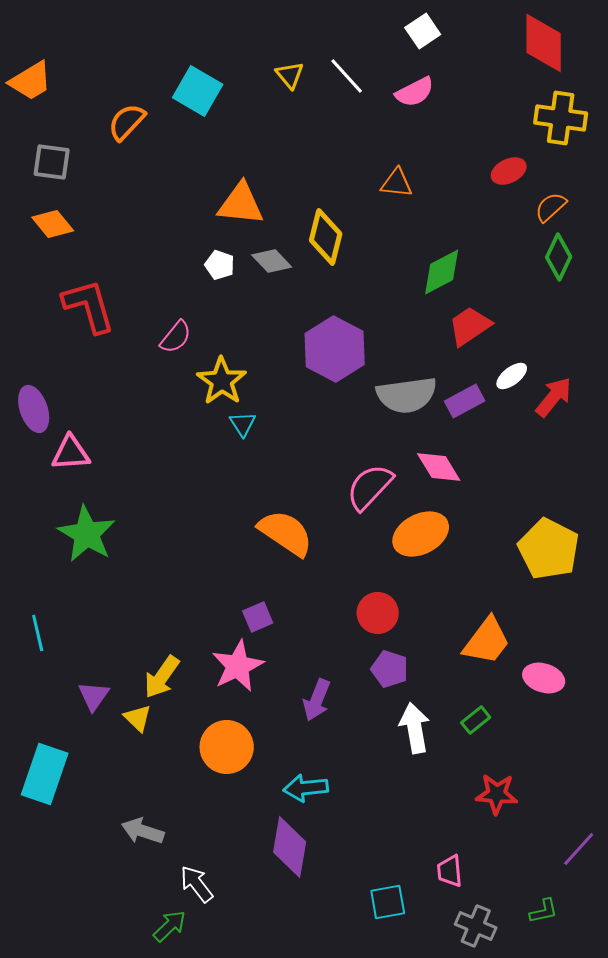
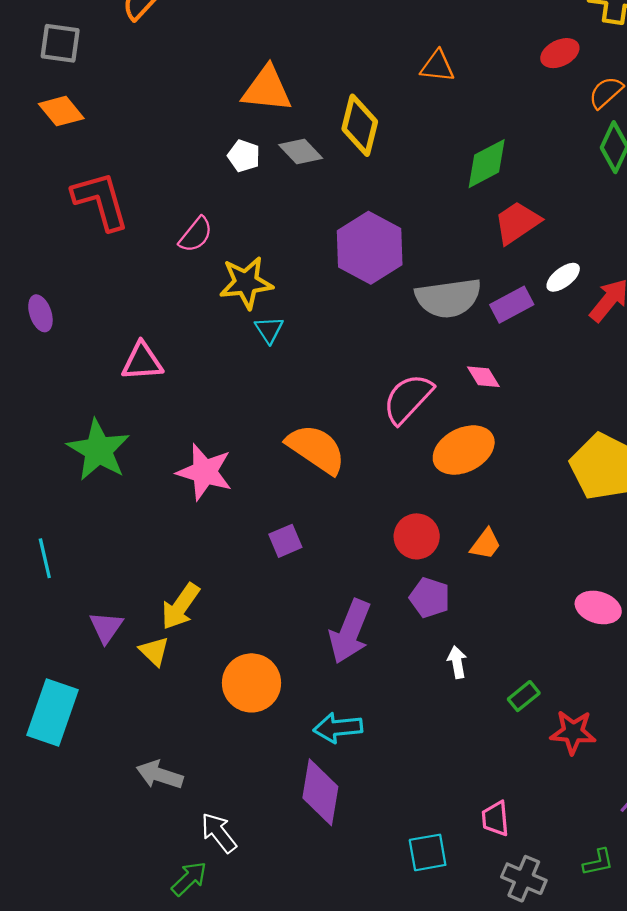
yellow star: (222, 381) -> (246, 283), turned 30
purple ellipse: (34, 409) -> (40, 313), size x0.7
pink triangle: (71, 453) -> (142, 361), moved
pink diamond: (439, 467) -> (483, 377), size x0.7
orange trapezoid: (487, 641) -> (486, 544), moved, size x0.6
pink star: (238, 666) -> (204, 472), moved, turned -30
purple arrow: (317, 700) -> (350, 632), size x1.4
green rectangle: (476, 720) -> (524, 696), moved
white arrow: (415, 728) -> (457, 662), size x0.6
red star: (497, 794) -> (573, 732), moved

